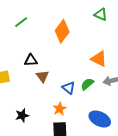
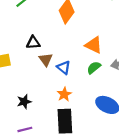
orange triangle: (99, 59) -> (94, 45), moved
blue triangle: (69, 88) -> (64, 67), moved

